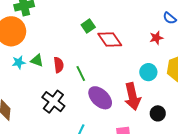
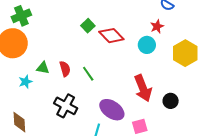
cyan star: (19, 62) -> (25, 82), moved
cyan circle: (148, 72) -> (147, 45), moved
purple ellipse: (100, 98) -> (112, 110), moved

